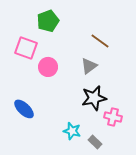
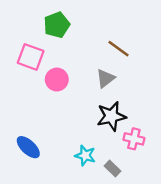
blue ellipse: (24, 109) -> (28, 147), moved

